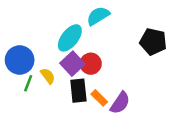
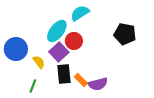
red circle: (91, 64) -> (74, 41), moved
green line: (28, 83) -> (33, 86), moved
purple semicircle: (120, 103) -> (98, 84), turned 42

